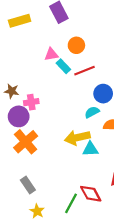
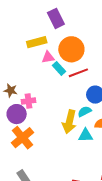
yellow rectangle: (20, 21) -> (37, 42), moved
orange circle: (76, 45) -> (71, 49), size x1.6
yellow arrow: (77, 138) -> (69, 122), moved, turned -65
cyan triangle: (90, 149) -> (86, 135), moved

